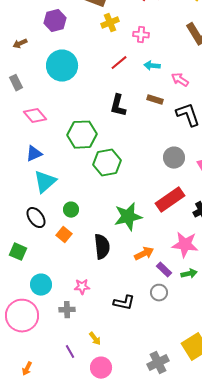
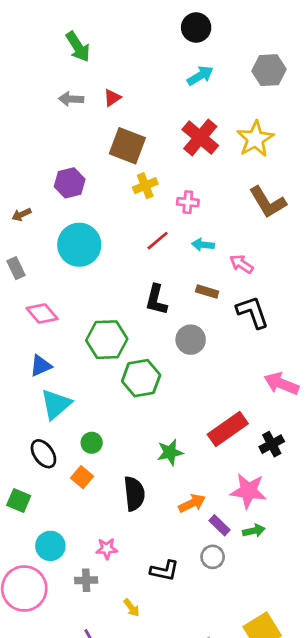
gray circle: (174, 158) -> (191, 340), moved
green star: (128, 217) -> (170, 452), size x0.7
yellow arrow: (95, 339) -> (131, 608), moved

